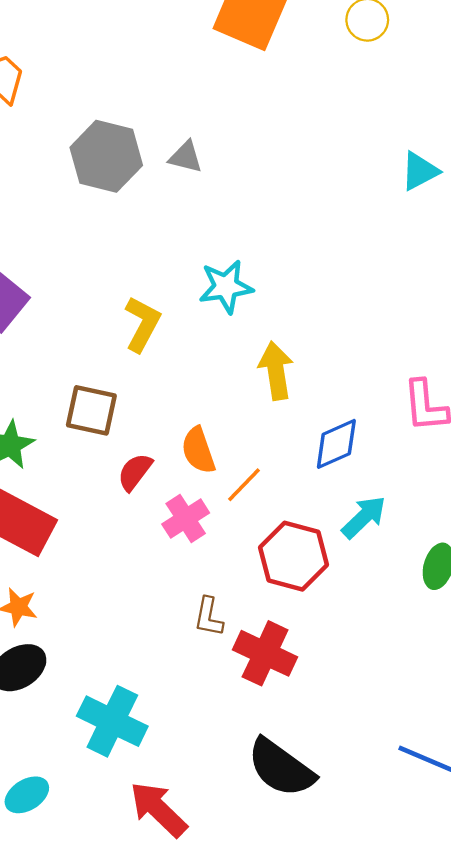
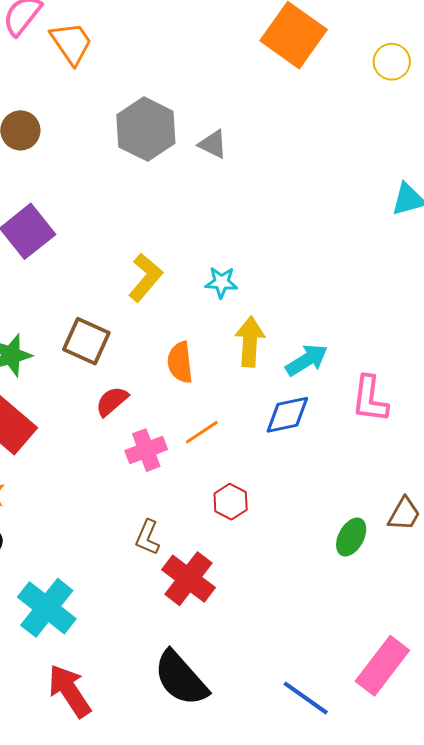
cyan star: (226, 287) -> (221, 282), moved, size x0.7
orange semicircle: (198, 450) -> (180, 362), moved
cyan arrow: (364, 517) -> (307, 360), moved
red hexagon: (294, 556) -> (231, 502), size x0.6

